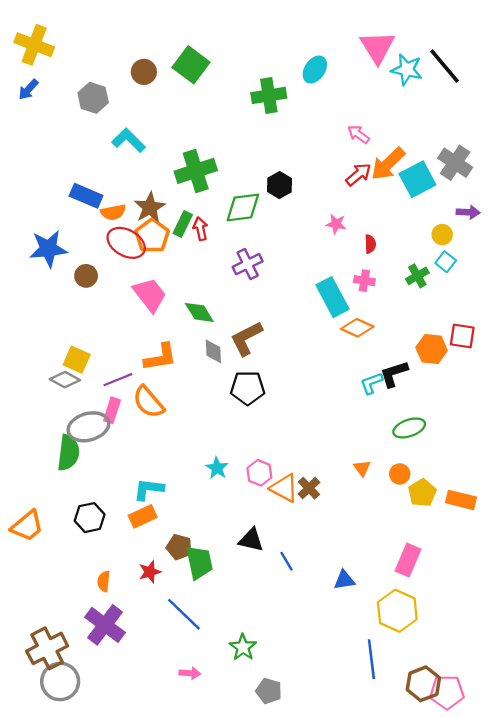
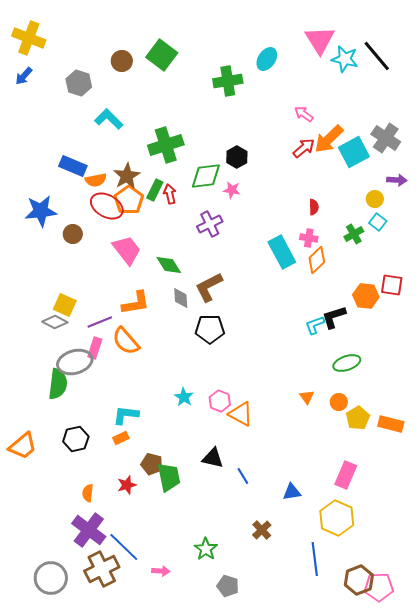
pink star: (336, 224) -> (232, 190), moved
orange diamond: (357, 328) -> (317, 260), moved, turned -68
brown cross: (309, 488) -> (262, 530), moved
orange rectangle: (143, 516) -> (121, 438), size x0.7
blue line: (184, 614) -> (124, 547), moved
brown cross: (47, 648) -> (102, 569), moved

